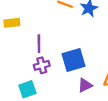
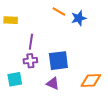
purple triangle: (85, 85) -> (53, 83), moved, turned 40

